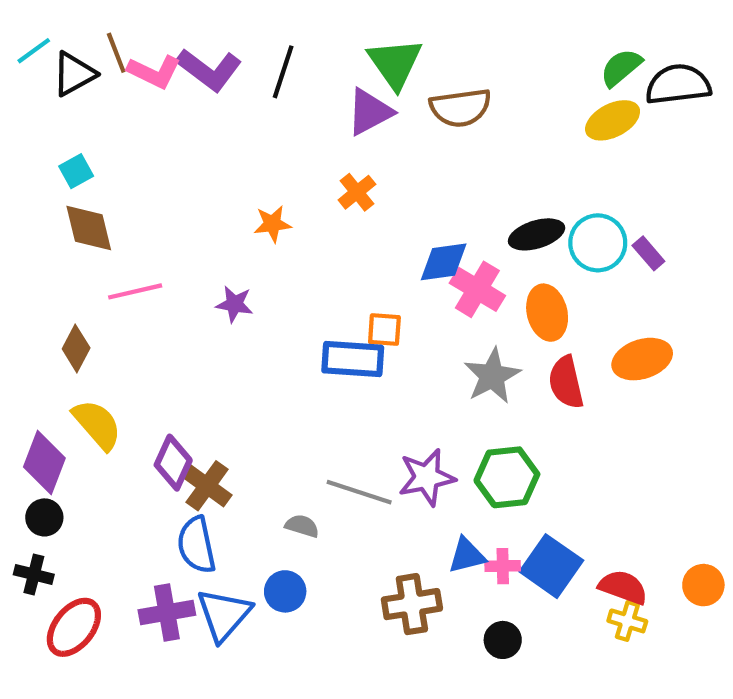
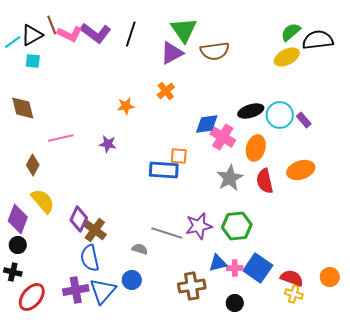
cyan line: (34, 51) -> (13, 42), moved
cyan square: (76, 171) -> (33, 61), moved, turned 35
brown diamond: (89, 228) -> (23, 108), moved
orange ellipse: (547, 313) -> (256, 148), turned 30

